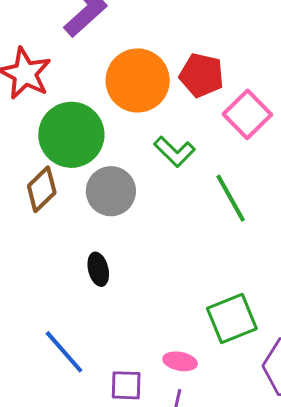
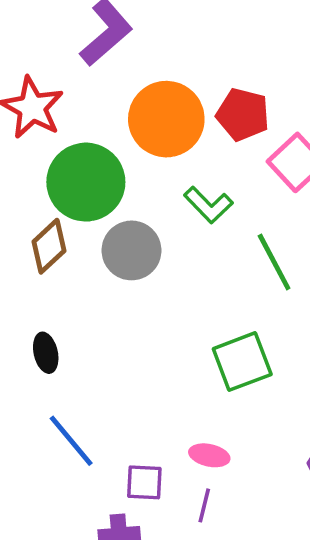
black ellipse: (98, 269) -> (46, 353), moved
green square: (232, 319) -> (242, 362), moved

